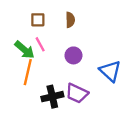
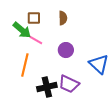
pink line: (40, 44) -> (36, 40), turned -32
green arrow: (24, 50) -> (22, 30), moved

